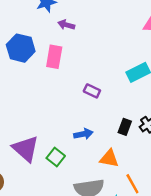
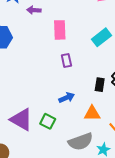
pink rectangle: (54, 57) -> (60, 30), moved
purple rectangle: (92, 91) -> (66, 60), turned 64

